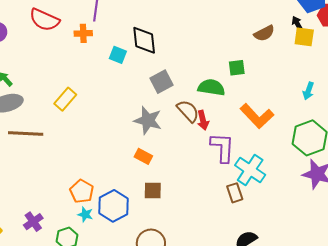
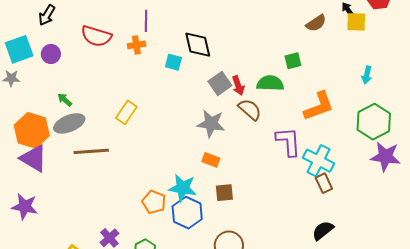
orange L-shape: (257, 116) -> (319, 106), turned -60
red arrow: (203, 120) -> (238, 86), moved
brown rectangle: (235, 193) -> (324, 183), moved
cyan star: (85, 214) -> (183, 188), moved, size x1.8

